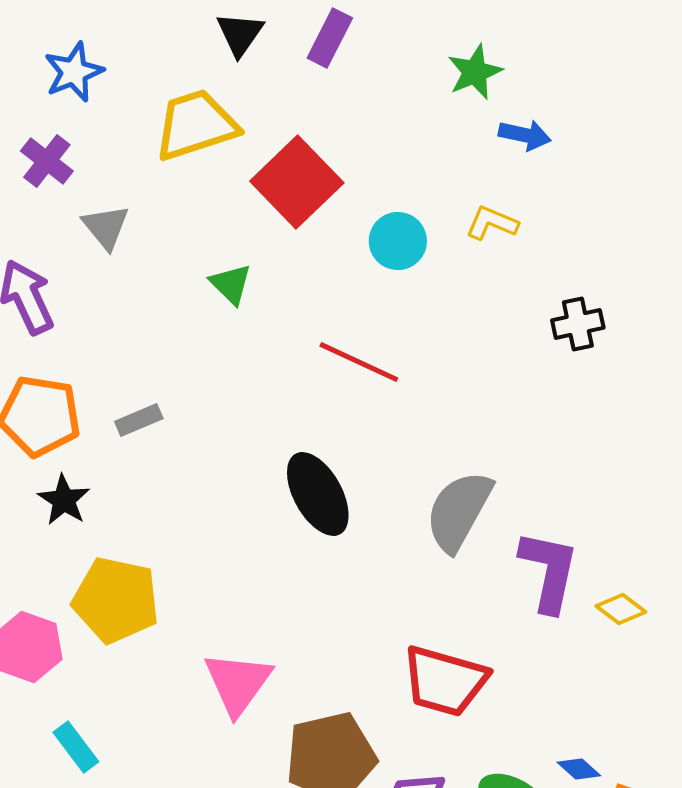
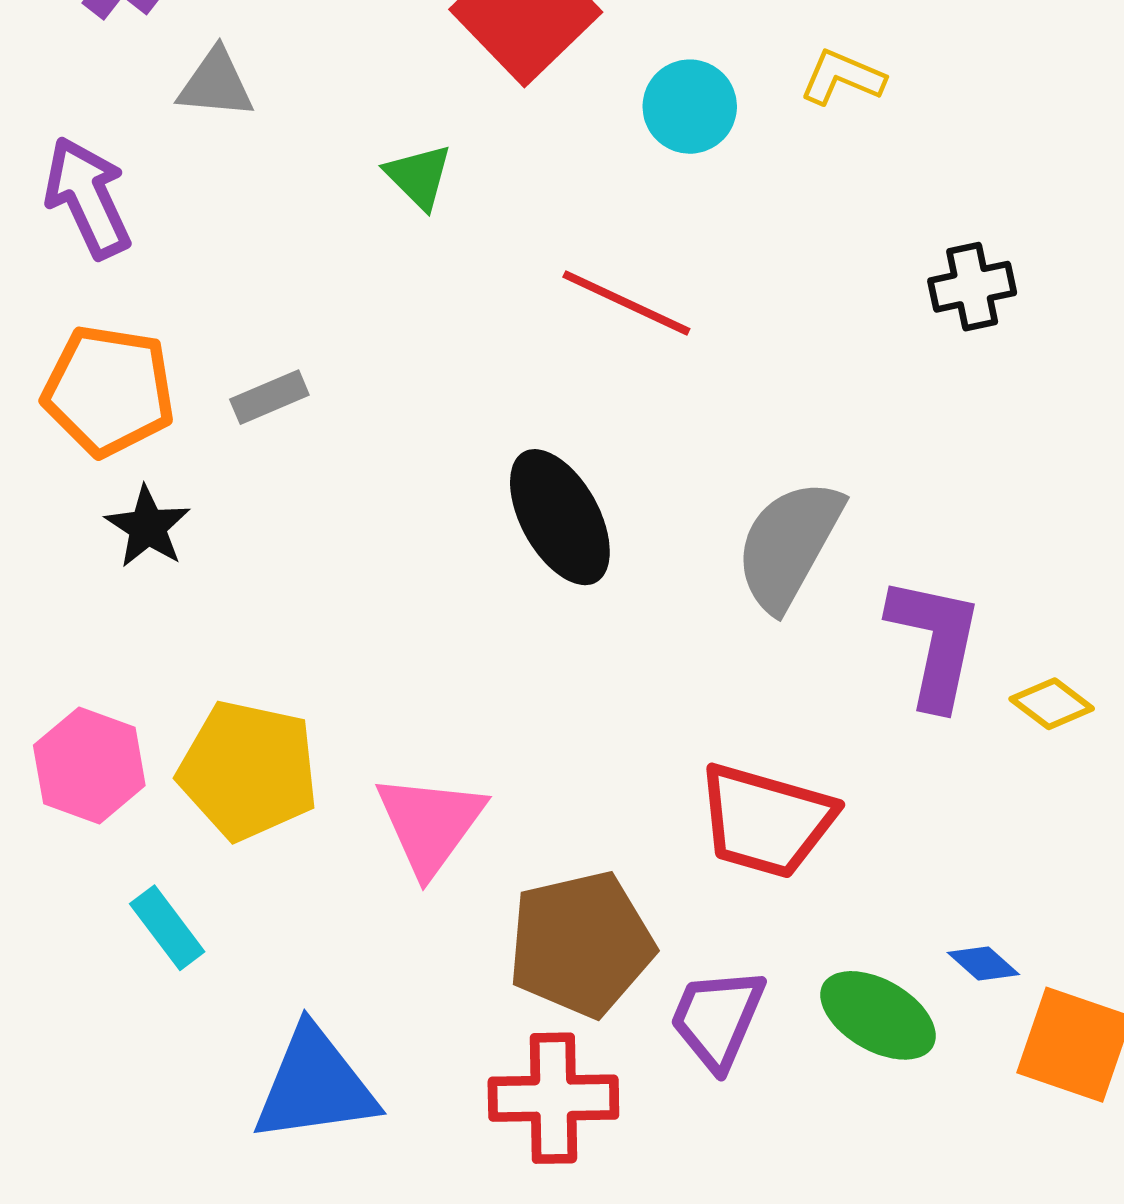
gray triangle: (106, 227) -> (216, 84), turned -46
black cross: (578, 324) -> (972, 287), moved
yellow pentagon: (116, 600) -> (248, 770), moved

